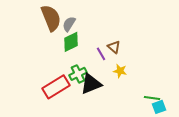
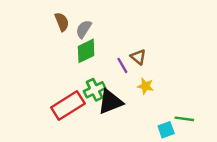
brown semicircle: (51, 18) -> (62, 22), size x0.6
cyan square: (159, 107) -> (166, 130), moved

